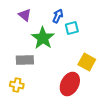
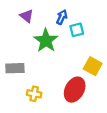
gray rectangle: (25, 60) -> (15, 68), moved
yellow cross: (17, 85) -> (34, 94), moved

